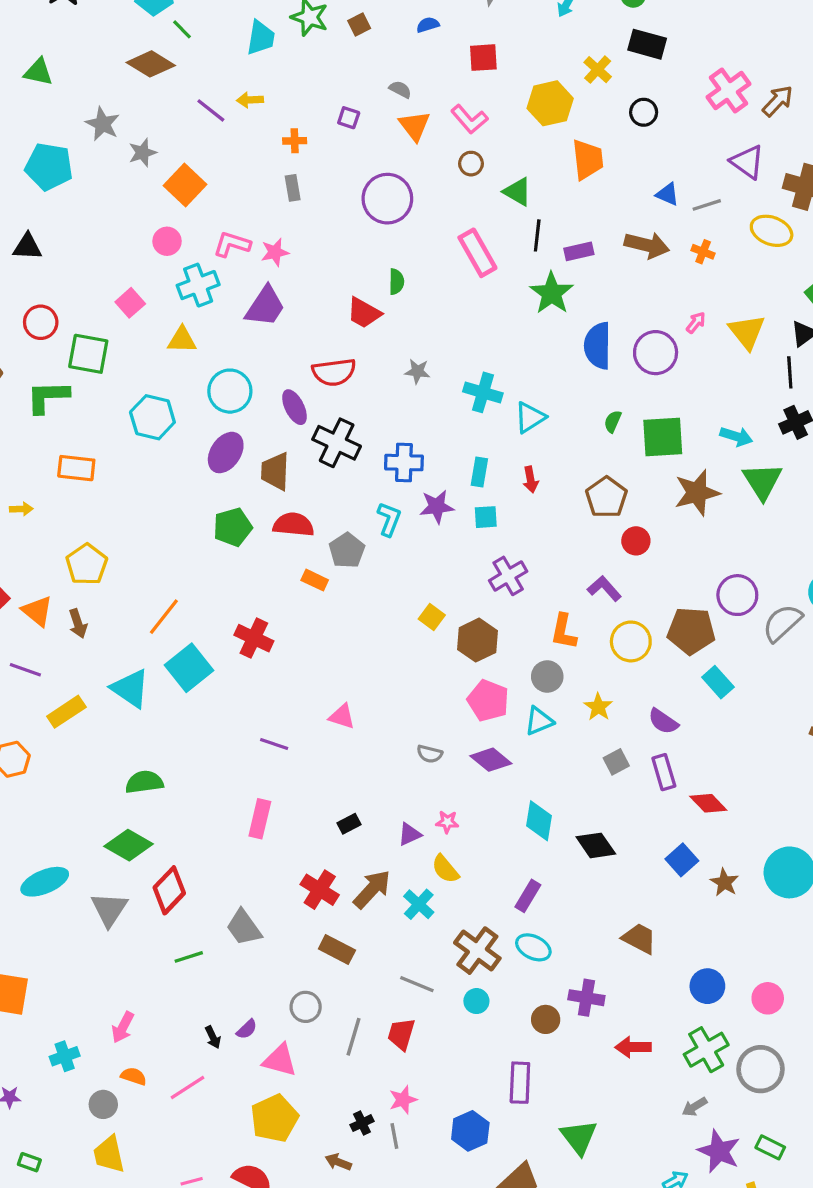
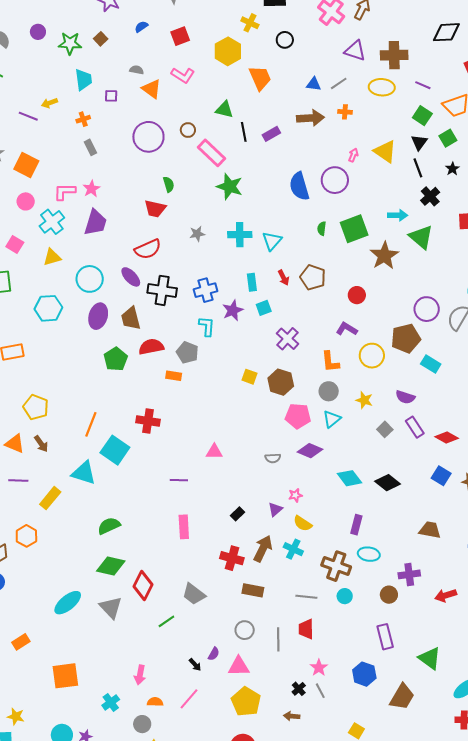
cyan trapezoid: (261, 38) -> (83, 80), moved
brown circle: (471, 164) -> (188, 130), moved
green star: (552, 293) -> (230, 187), moved
brown pentagon: (606, 497) -> (313, 277), moved
cyan diamond: (539, 821) -> (350, 478), turned -30

